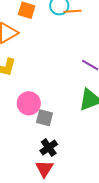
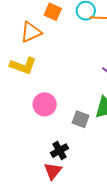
gray square: (45, 118) -> (81, 119), moved

